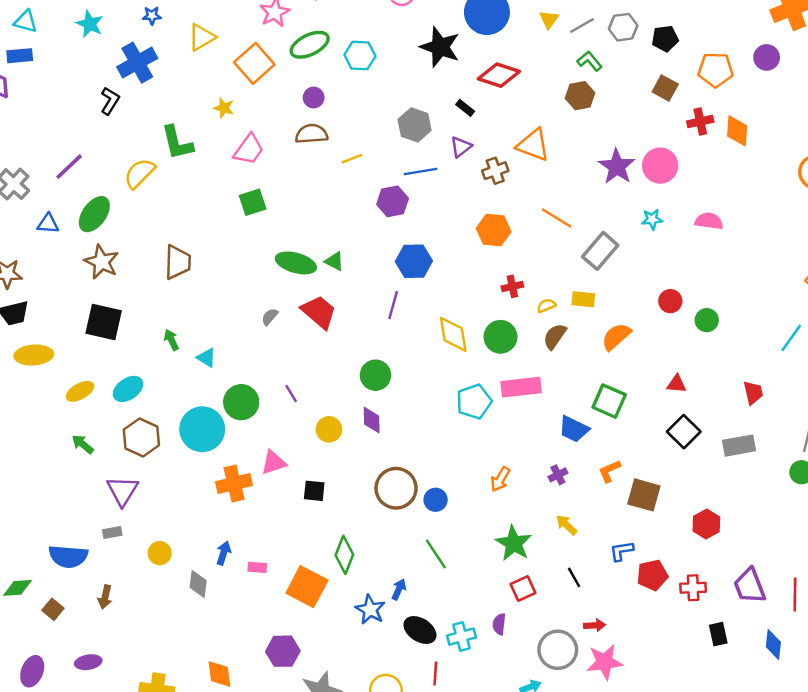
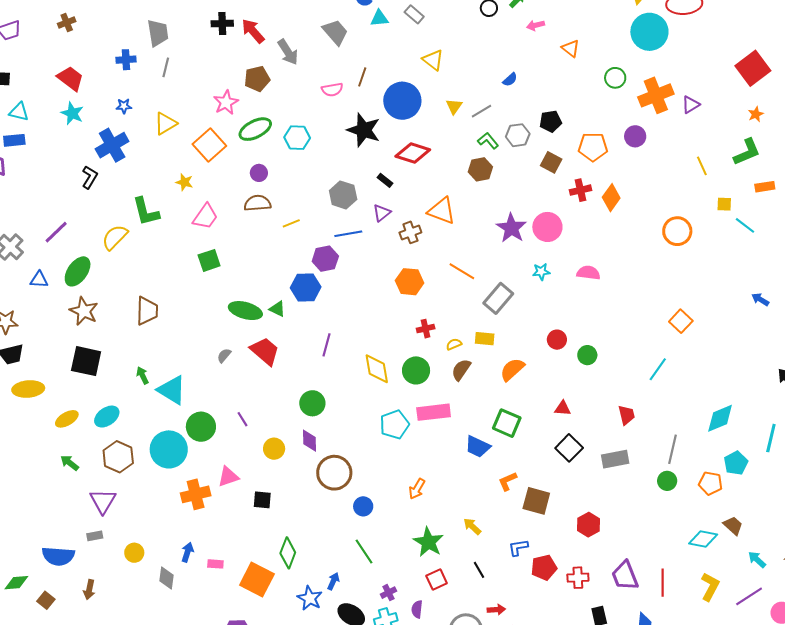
gray hexagon: (623, 27) -> (518, 135), moved
orange diamond: (737, 131) -> (611, 198), turned 32
blue hexagon: (414, 261) -> (306, 287), moved
cyan triangle: (206, 358) -> (172, 390), size x1.8
purple cross: (558, 475) -> (388, 593), moved
brown circle: (396, 488) -> (334, 473), moved

